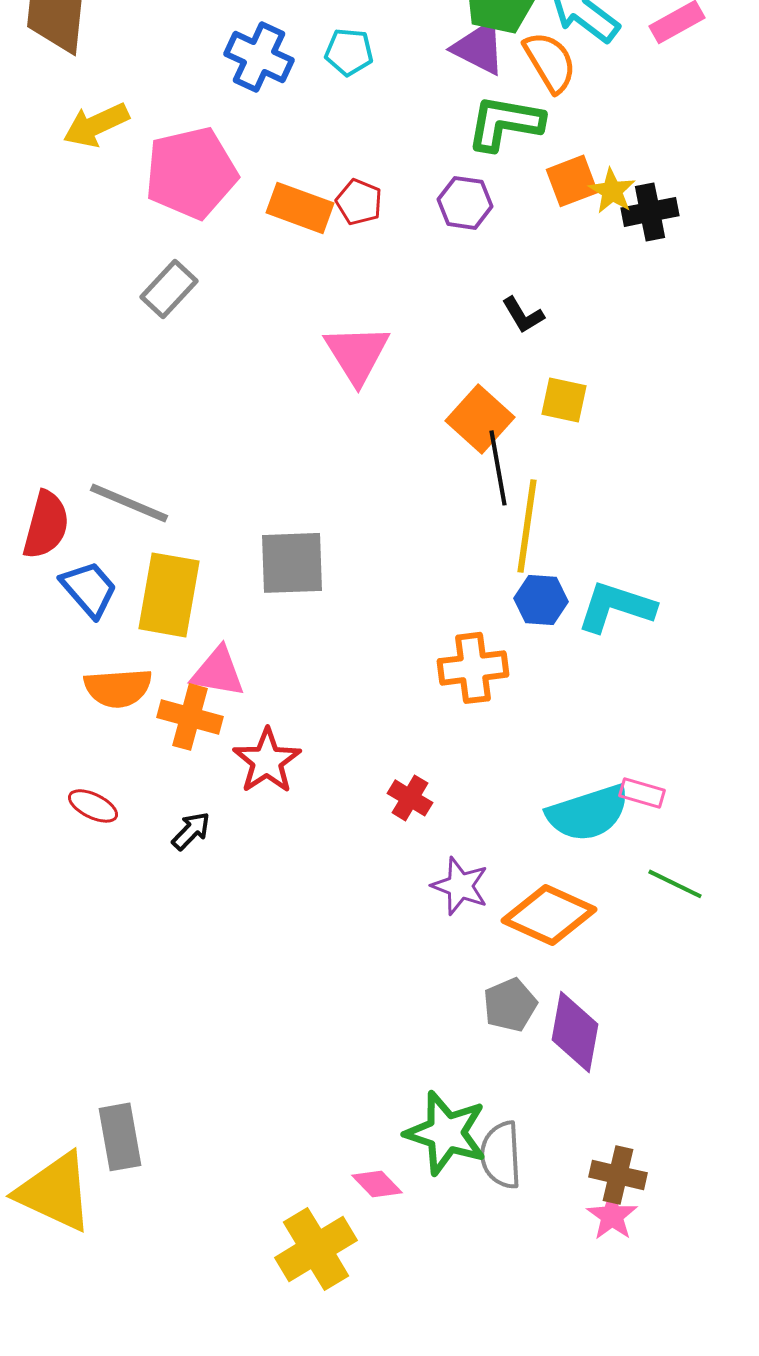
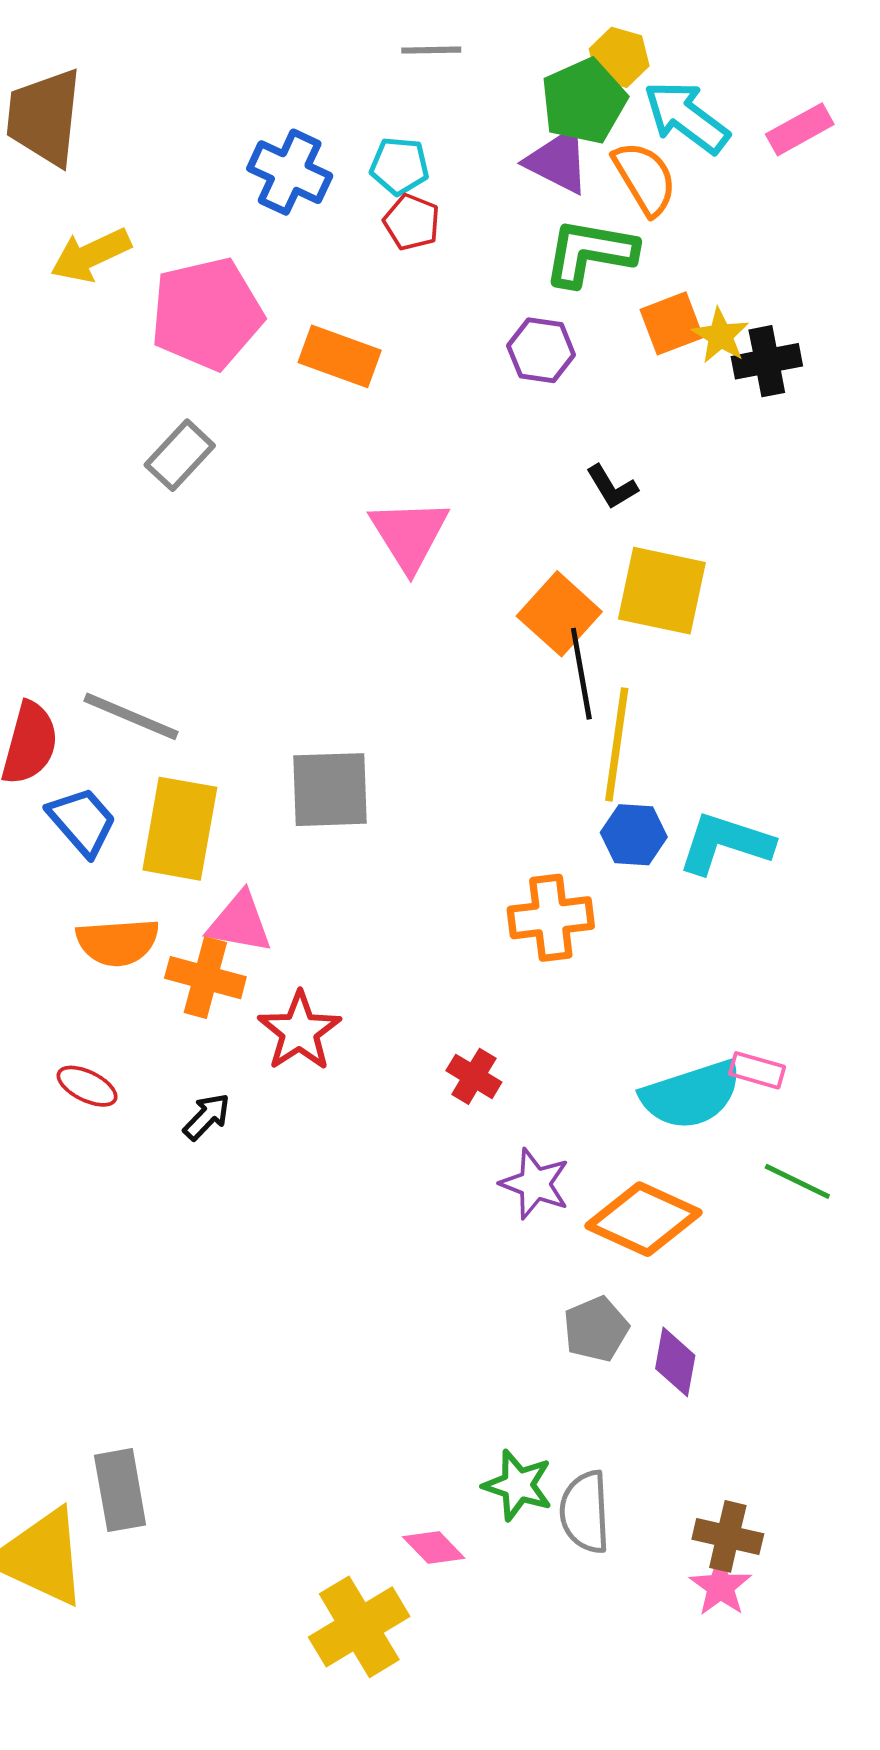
red pentagon: (359, 202) -> (412, 222), moved
yellow square: (564, 400) -> (662, 591), size x1.6
purple diamond: (575, 1032) -> (675, 1362), size x0.7
green star: (446, 1133) -> (518, 1485), size x0.7

